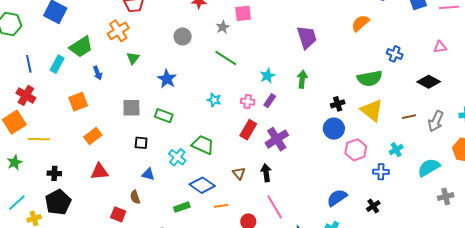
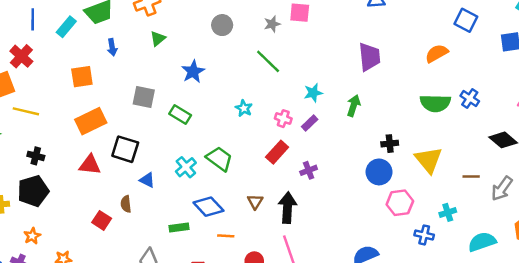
green semicircle: (370, 78) -> (435, 103), moved
orange rectangle: (93, 136) -> (91, 121), size x1.4
purple cross: (277, 139) -> (309, 170), size x0.6
black square: (141, 143) -> (125, 149), moved, size x1.6
black arrow: (266, 173) -> (287, 208), size x1.4

